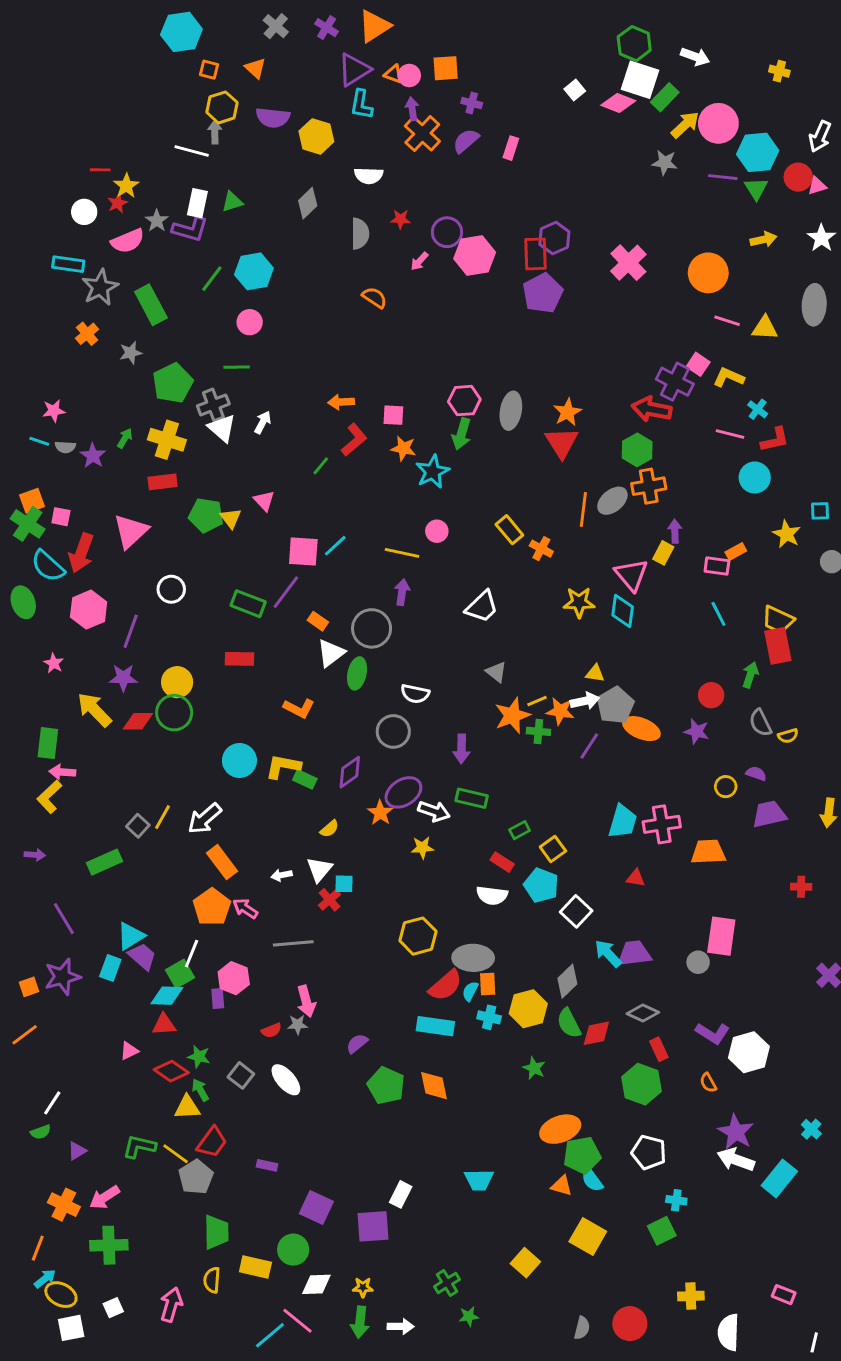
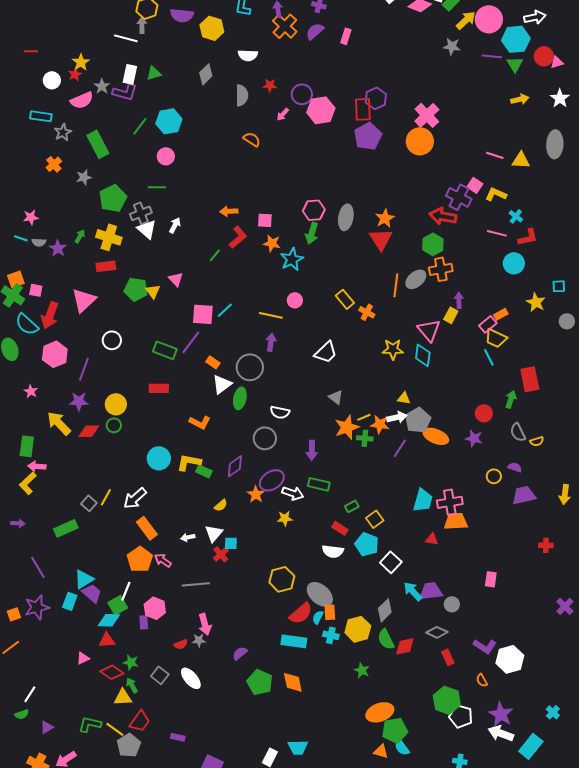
white arrow: (820, 136) -> (535, 17), moved, turned -125
red line: (100, 170) -> (31, 51), moved
orange circle: (708, 273) -> (420, 141), moved
gray star: (100, 287) -> (63, 132), size x0.7
pink rectangle: (717, 566) -> (488, 324), turned -48
yellow trapezoid: (778, 620) -> (496, 338), moved
green circle: (174, 713) -> (114, 425), size x0.6
orange trapezoid: (708, 852) -> (456, 521), moved
pink rectangle: (721, 936) -> (491, 579), size x0.6
gray ellipse: (473, 958) -> (320, 594), turned 40
gray circle: (698, 962) -> (452, 604), moved
green hexagon: (641, 1084) -> (447, 700), moved
white pentagon: (649, 1152) -> (461, 716), moved
cyan trapezoid: (479, 1180) -> (298, 747), moved

